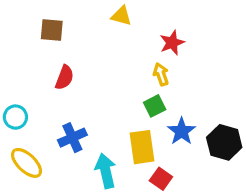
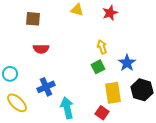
red star: (172, 43) -> (110, 13), moved
red semicircle: (64, 77) -> (41, 49), turned 70
blue star: (182, 131) -> (127, 63), moved
yellow rectangle: (142, 147) -> (113, 93), moved

